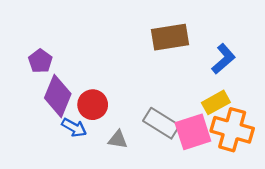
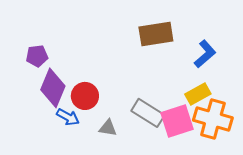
purple pentagon: (40, 61) -> (37, 56), turned 30

